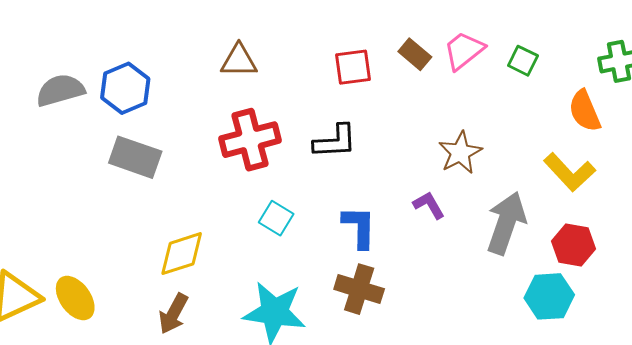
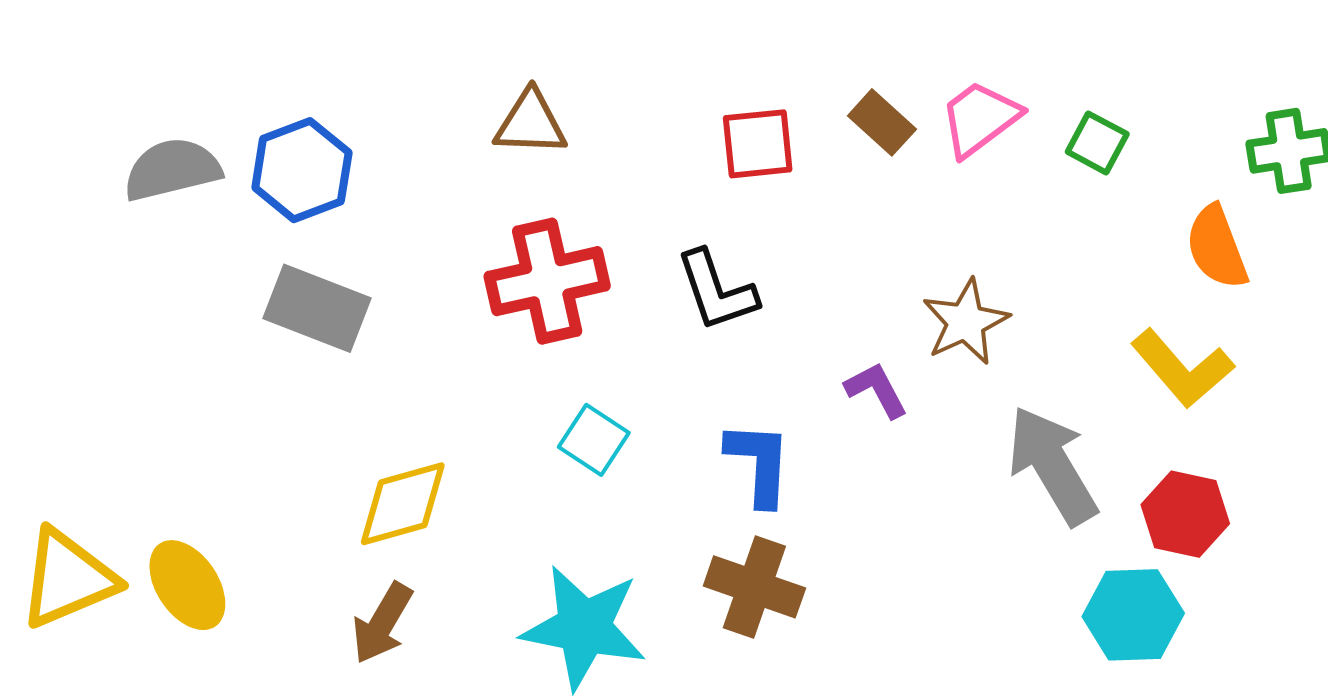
black L-shape: (335, 141) -> (717, 291), turned 72
purple L-shape: (429, 205) -> (876, 390), moved
gray arrow: (506, 223) -> (1052, 465), turned -52

